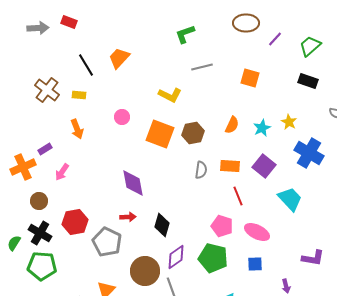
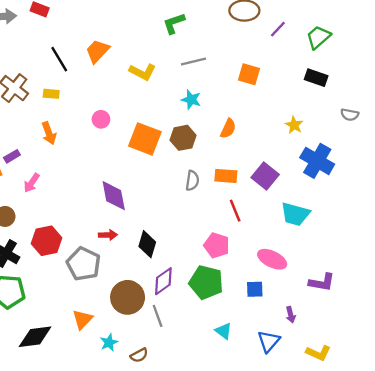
yellow L-shape: (170, 95) -> (143, 72), moved
cyan star: (262, 128) -> (191, 100), moved, turned -30
cyan trapezoid: (290, 199) -> (295, 214), turned 148
pink ellipse: (257, 232) -> (272, 259), moved

